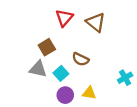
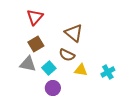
red triangle: (64, 18) -> (35, 17), moved
brown triangle: (96, 22) -> (74, 33), moved
yellow triangle: (89, 93) -> (81, 70), moved

